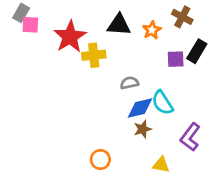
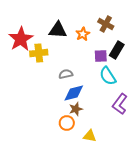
cyan semicircle: (162, 103) -> (108, 76), moved
purple L-shape: (190, 137) -> (120, 104), moved
orange circle: (100, 159) -> (67, 123), moved

